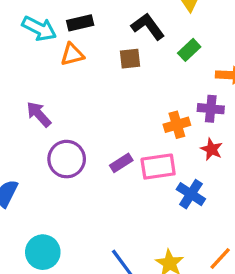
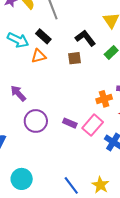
black rectangle: (80, 23) -> (43, 36), turned 56
purple rectangle: (121, 163) -> (70, 123), turned 56
pink rectangle: (158, 167) -> (93, 125), turned -40

